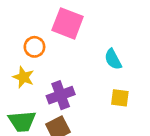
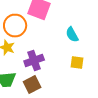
orange circle: (34, 47) -> (15, 26), size x1.5

